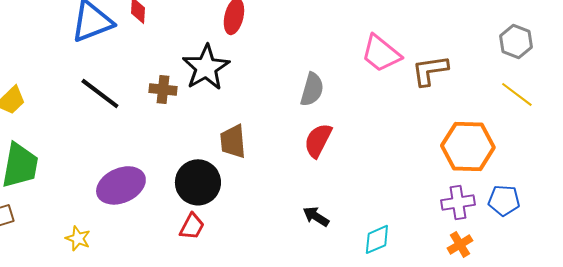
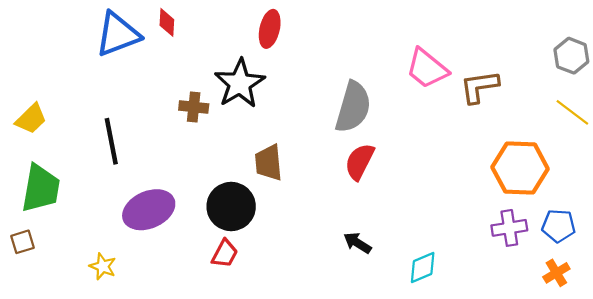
gray semicircle: (312, 89) -> (353, 107), size x1.4
black line: (100, 93) -> (111, 141), moved, turned 42
orange cross: (460, 244) -> (556, 273), moved

